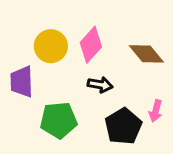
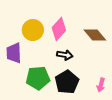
pink arrow: (156, 111) -> (101, 85), moved
black pentagon: (123, 126) -> (67, 82), moved

